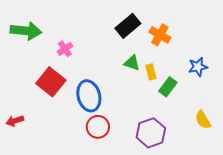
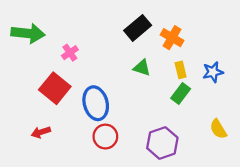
yellow rectangle: (151, 72) -> (181, 70), moved
red arrow: (15, 121) -> (41, 132), moved

